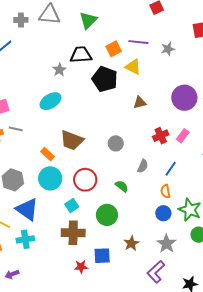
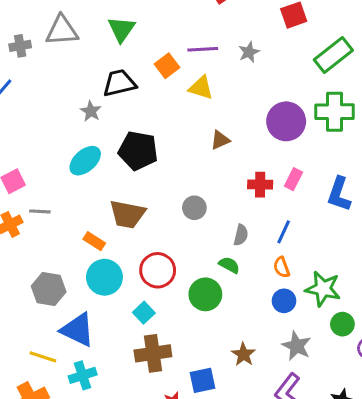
black pentagon: (105, 79) -> (138, 151), moved
red cross: (161, 136) -> (260, 185), turned 35
green semicircle: (122, 186) -> (229, 265), moved
green circle: (107, 215) -> (205, 294), moved

